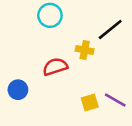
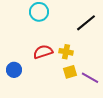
yellow cross: (85, 50) -> (66, 52), moved
yellow square: (90, 103) -> (70, 72), moved

